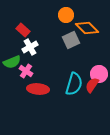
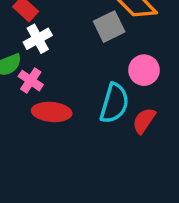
pink circle: (99, 74) -> (144, 70), moved
red semicircle: (92, 85) -> (144, 121), moved

